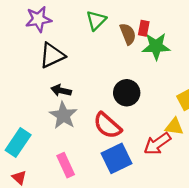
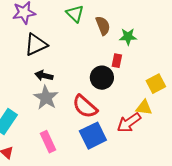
green triangle: (96, 20) -> (75, 14), turned -30
red rectangle: (144, 28) -> (117, 61), moved
green star: (156, 46) -> (128, 37), size x0.7

